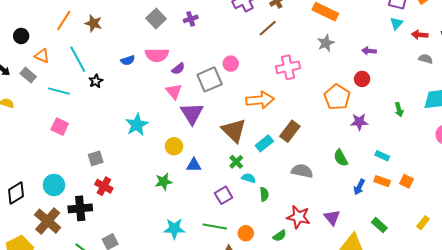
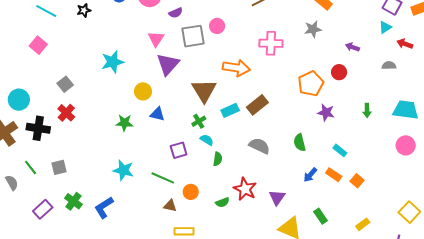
gray semicircle: (426, 59) -> (389, 65), moved, turned -32
purple semicircle: (178, 69) -> (176, 13), moved
gray square: (96, 158) -> (65, 84), turned -35

